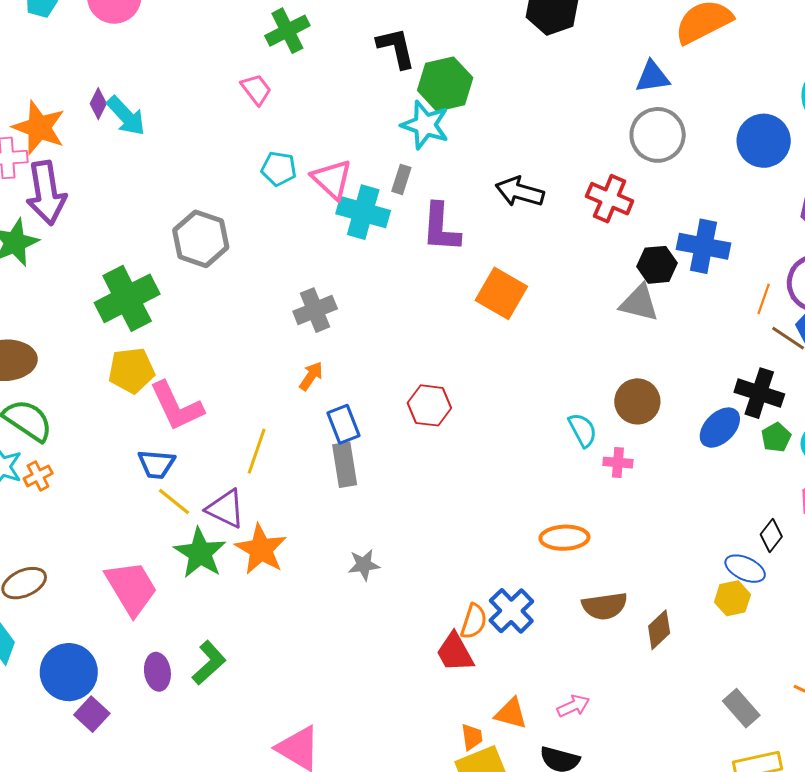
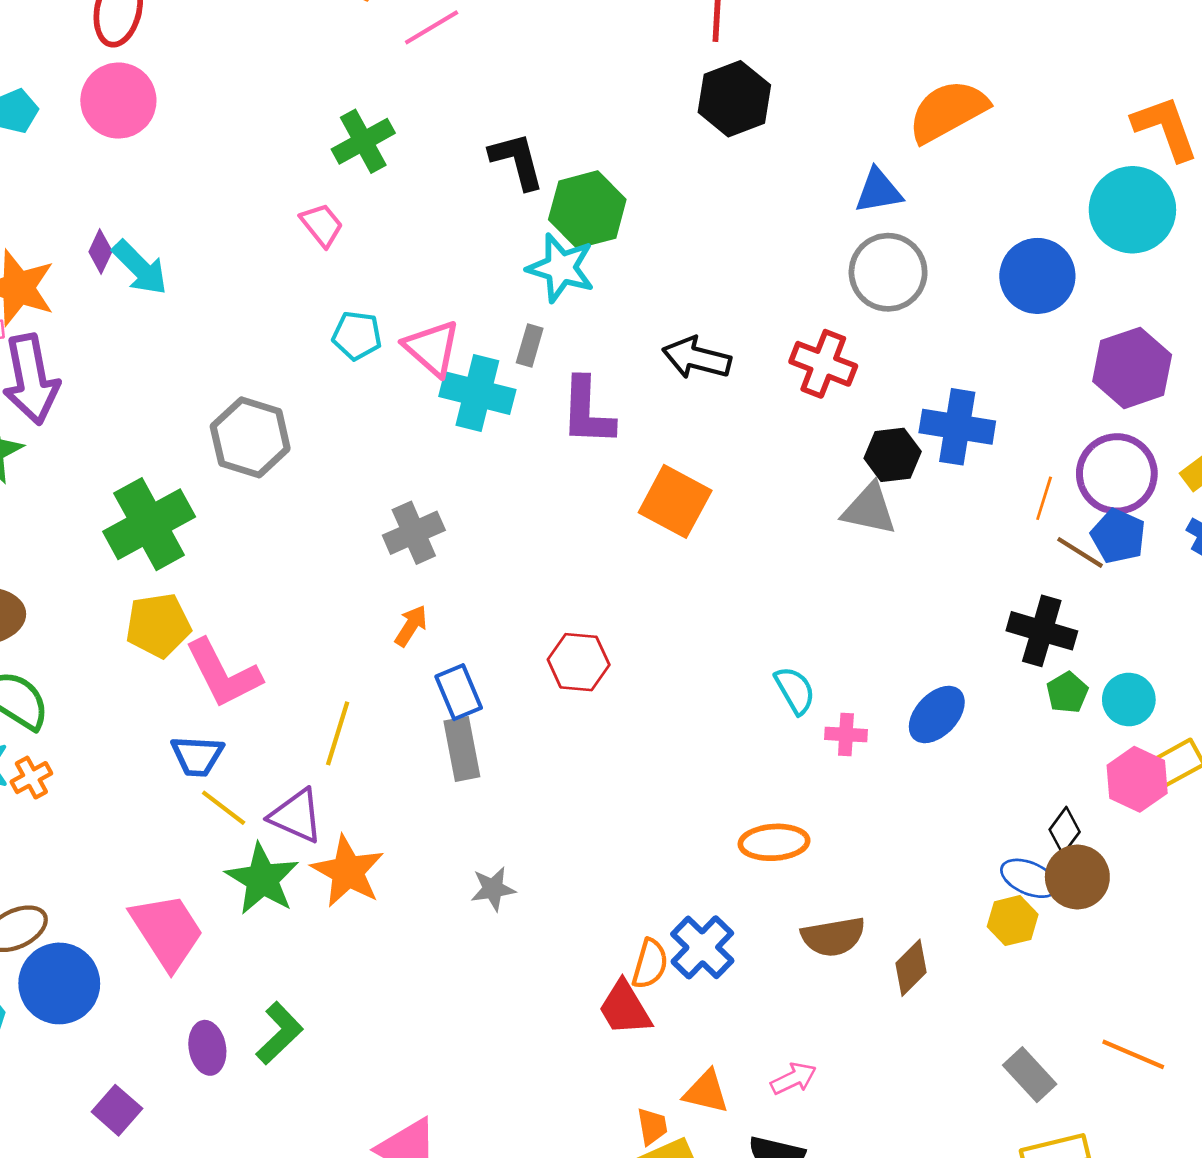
brown circle: (637, 401) -> (1077, 877), moved
blue ellipse: (720, 428) -> (937, 715), moved
blue circle: (69, 672) -> (59, 983), moved

